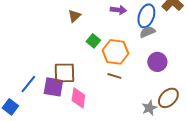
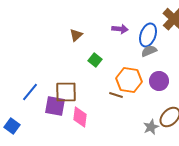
orange hexagon: (115, 52) -> (129, 80), moved
blue line: (28, 84) -> (30, 92), moved

